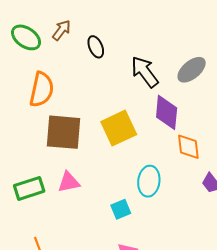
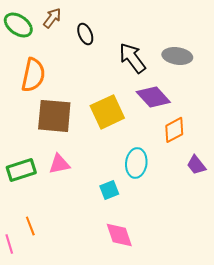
gray ellipse: (192, 70) -> (177, 56), turned 48
purple diamond: (167, 112) -> (153, 97), turned -48
orange diamond: (188, 147) -> (174, 130), turned 68

